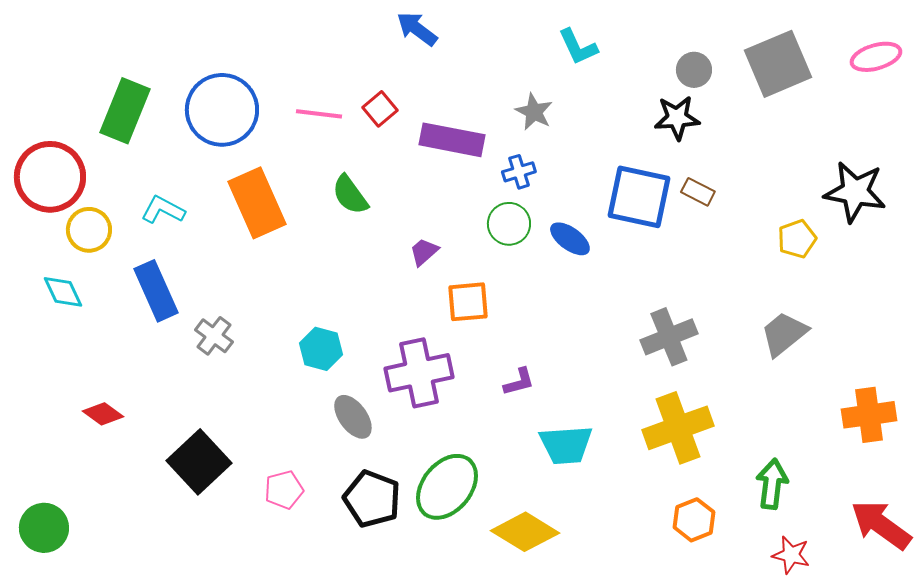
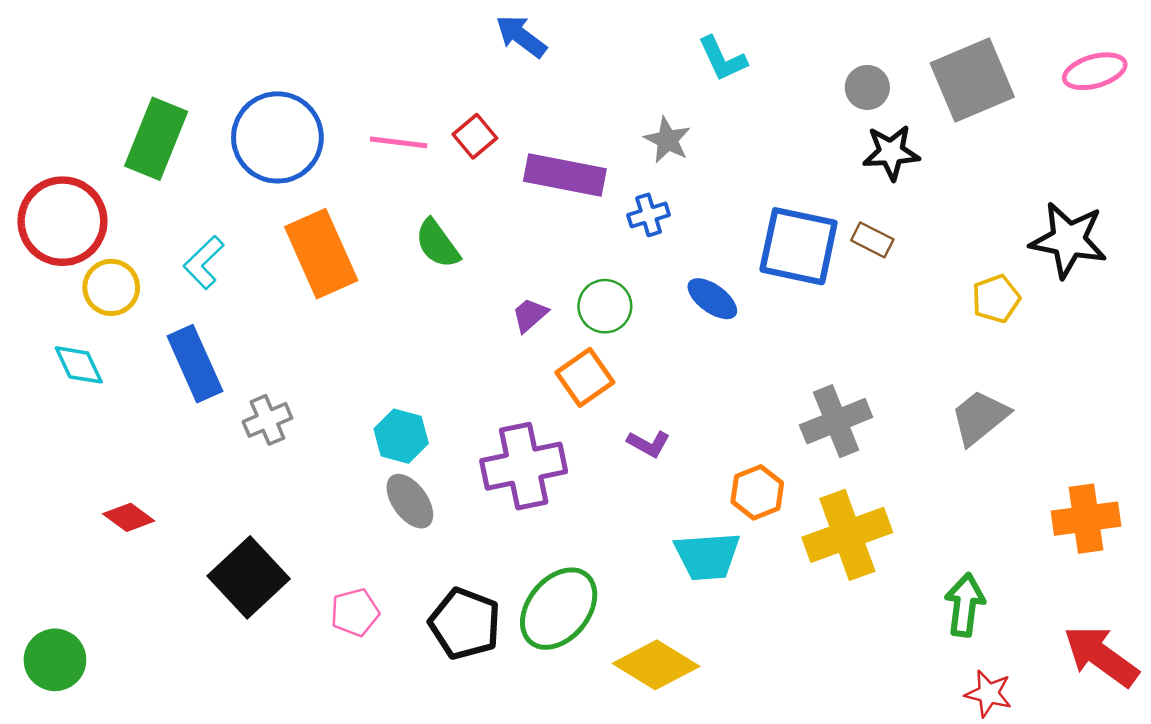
black star: (677, 118) -> (891, 152), moved
cyan L-shape: (163, 210) -> (204, 262), turned -72
green circle: (509, 224) -> (605, 306), moved
orange square: (468, 302) -> (585, 377), turned -30
gray cross: (214, 336) -> (267, 420), turned 30
purple L-shape: (519, 382) -> (649, 444), moved, turned 44
gray ellipse: (353, 417) -> (410, 501), moved
orange hexagon: (694, 520) -> (757, 492), moved

